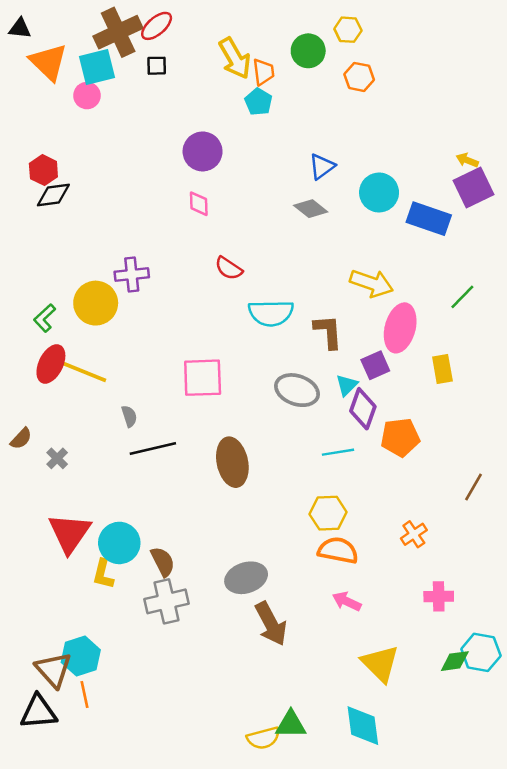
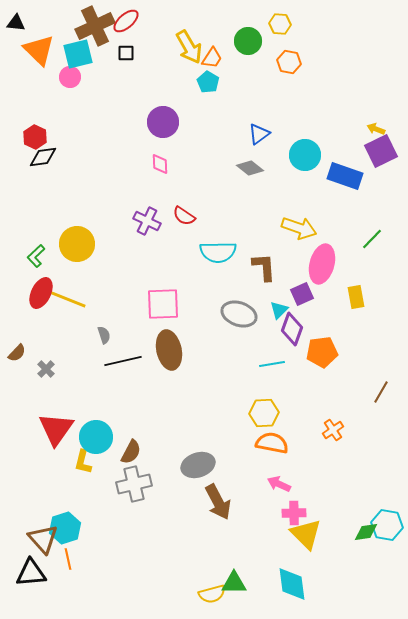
orange trapezoid: (263, 72) -> (212, 58), turned 40
purple cross: (132, 275) -> (147, 221), moved, turned 32
brown ellipse: (232, 462) -> (169, 350), moved
brown semicircle: (163, 562) -> (131, 452), turned 55
pink cross: (439, 596) -> (294, 513), moved

